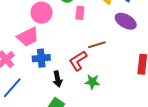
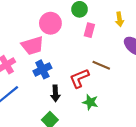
brown line: (97, 45) -> (101, 65), turned 30
blue cross: (41, 58) -> (42, 69), turned -30

